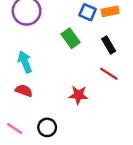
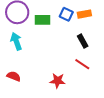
green rectangle: (71, 38) -> (43, 20), moved, turned -56
cyan arrow: (25, 62) -> (16, 41), moved

